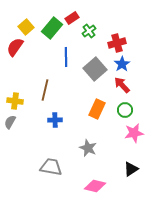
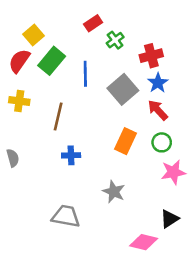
green rectangle: (52, 28) -> (52, 61), moved
yellow cross: (15, 101) -> (19, 101), moved
gray semicircle: (10, 122) -> (13, 158), turned 136
pink diamond: (95, 186) -> (144, 242), moved

